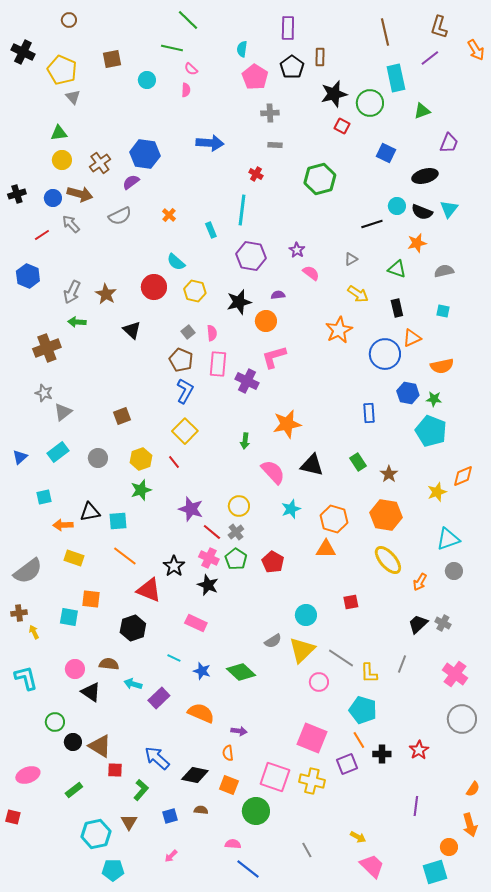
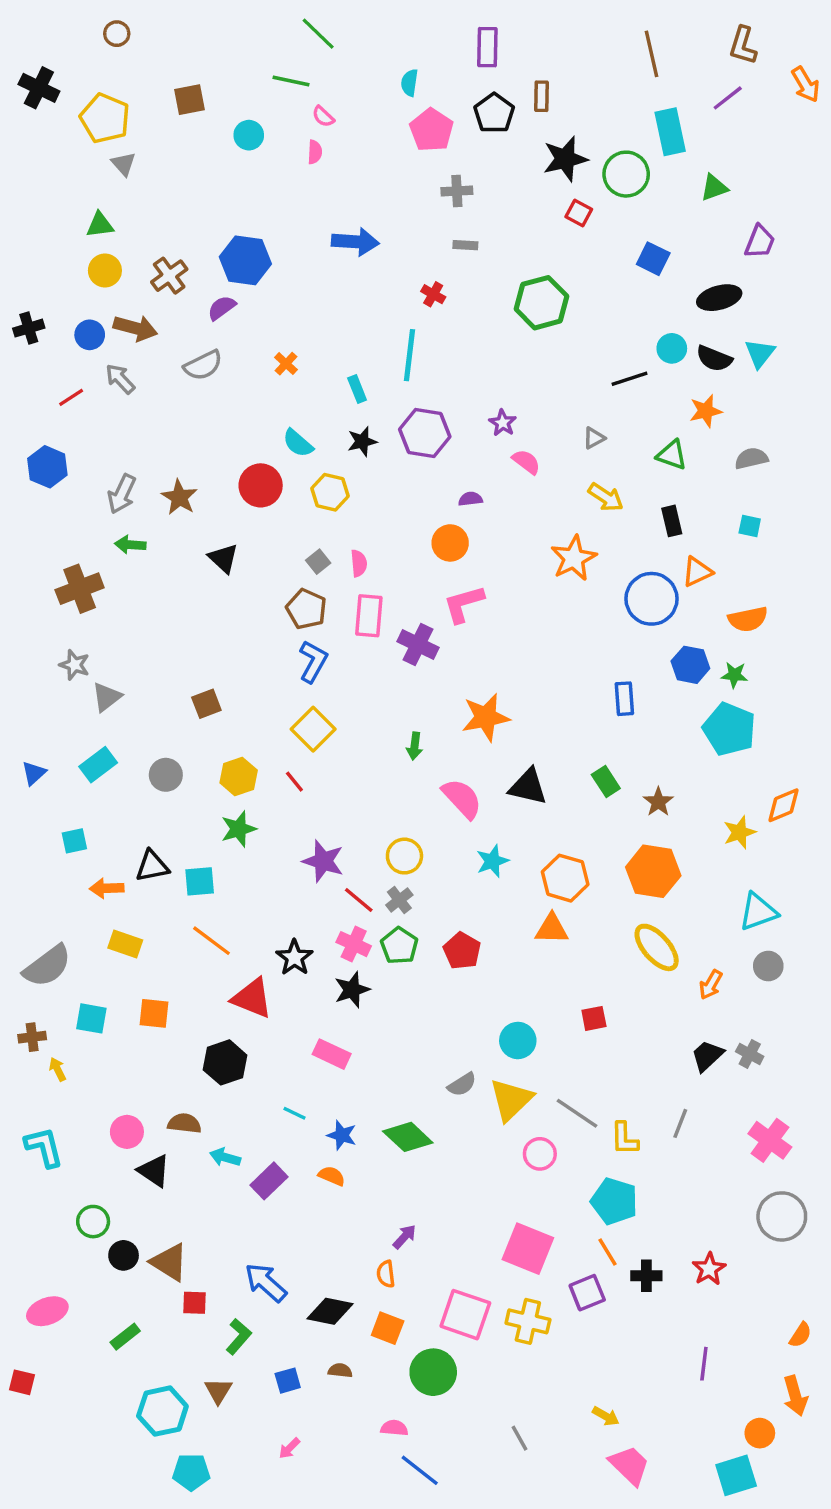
black star: (239, 302) -> (362, 441), moved, size x0.7
black star: (208, 585) -> (352, 990), turned 30
cyan square: (69, 617) -> (91, 1018), moved
orange semicircle: (201, 713) -> (332, 1176), moved, size x0.6
purple arrow: (239, 731) -> (404, 1237), turned -56

